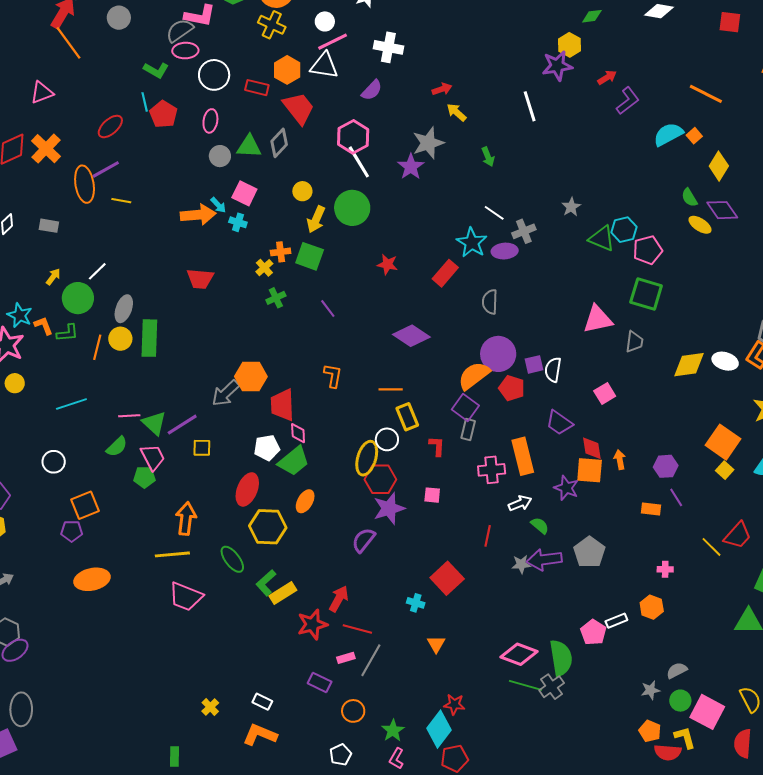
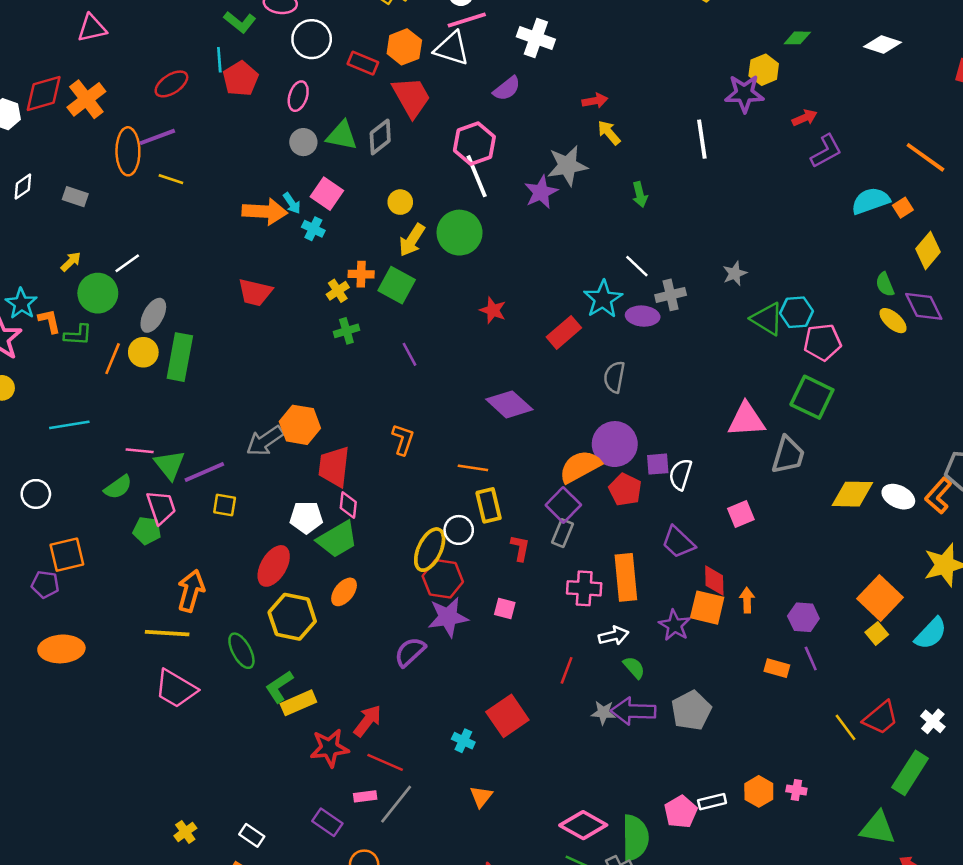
gray trapezoid: (634, 342) -> (788, 455), size x1.4
pink cross: (665, 569) -> (796, 790), moved

